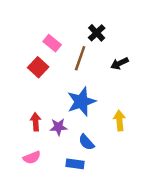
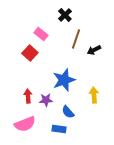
black cross: (97, 33) -> (65, 15), moved
brown line: (80, 58) -> (76, 39), moved
pink semicircle: (32, 157) -> (25, 124), size x1.5

